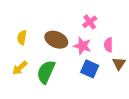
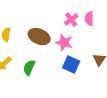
pink semicircle: (108, 45) -> (89, 19), moved
green semicircle: (46, 72) -> (29, 68), size x0.7

